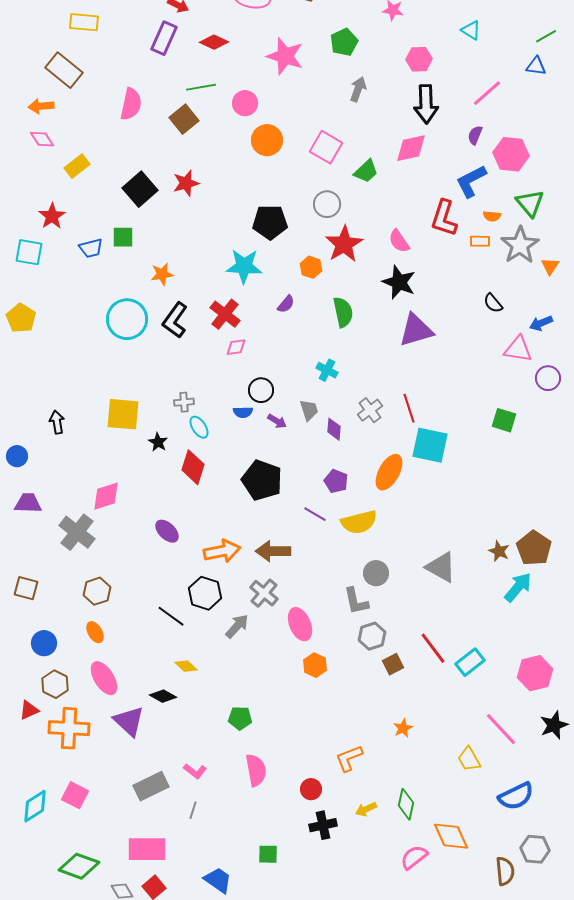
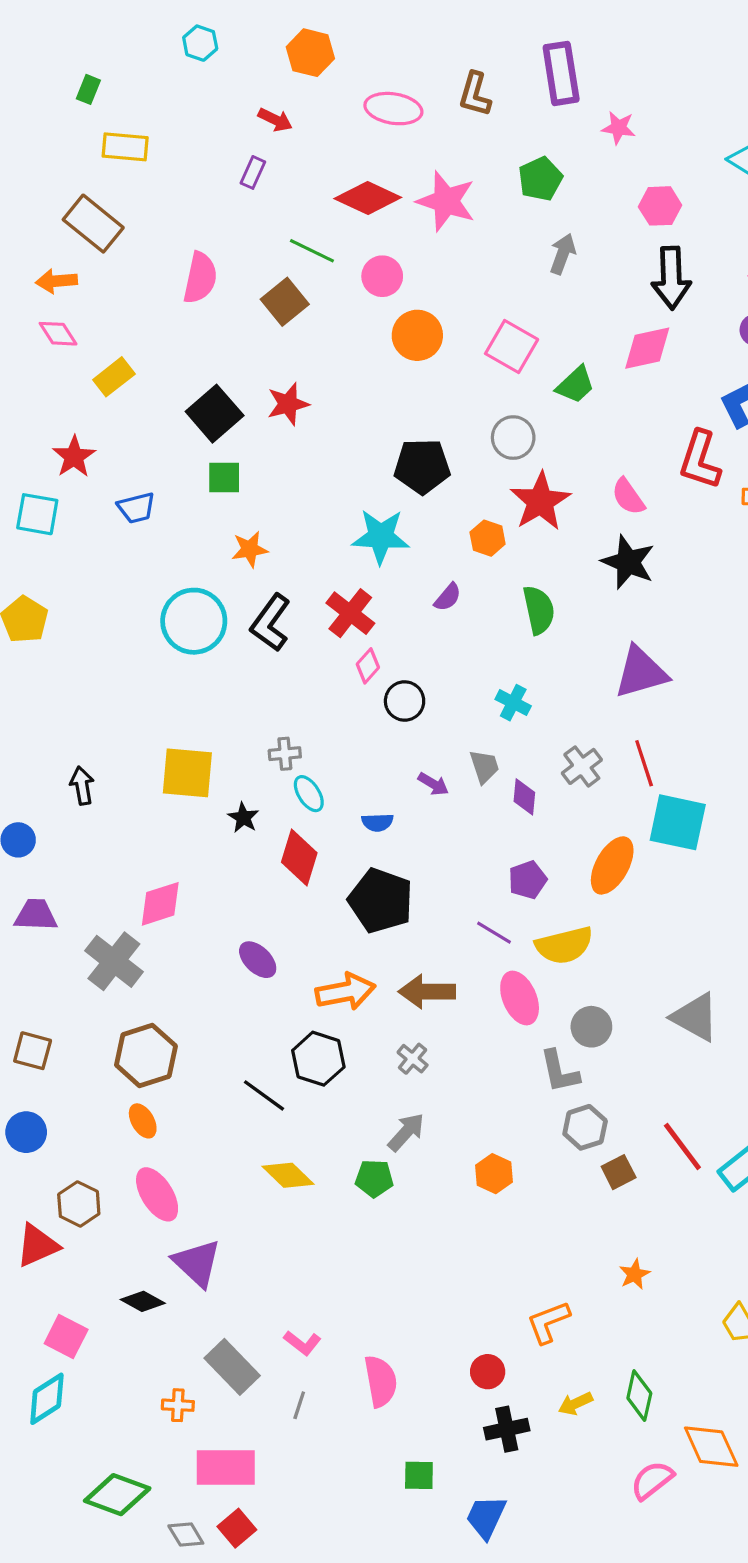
purple rectangle: (164, 38) -> (253, 172), size x0.6
red diamond: (214, 42) -> (368, 198), moved, size x1.4
green line: (201, 87) -> (312, 251), turned 36
green square: (123, 237) -> (224, 477), moved
purple triangle: (416, 330) -> (641, 672), moved
pink diamond: (236, 347) -> (368, 666), turned -40
black circle: (261, 390) -> (405, 701), moved
blue semicircle: (243, 412) -> (377, 822), moved
black pentagon: (262, 480) -> (381, 901), moved
purple pentagon: (336, 481) -> (528, 880), turned 30
brown hexagon: (97, 591) -> (146, 1055), size x1.4
gray cross: (264, 593) -> (413, 1059), size x0.7
pink ellipse: (300, 624) -> (520, 998), moved
gray arrow: (237, 626) -> (406, 1132), moved
blue circle: (44, 643) -> (26, 1132), moved
yellow diamond: (186, 666) -> (288, 1175), size x1.4
black diamond: (163, 696) -> (143, 1301), moved
red triangle: (29, 710) -> (37, 1245), size x1.4
green pentagon: (240, 718) -> (374, 1178), moved
orange cross: (69, 728) -> (178, 1405), moved, size x0.5
pink semicircle: (256, 770) -> (381, 1381), moved
gray rectangle: (151, 786) -> (232, 1367), turned 72
pink square: (75, 795) -> (66, 1337), moved
blue trapezoid: (218, 880) -> (486, 1517), moved, turned -100

